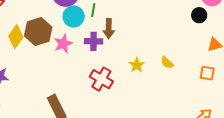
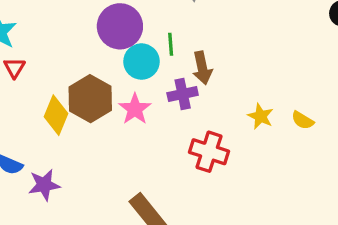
yellow semicircle: (167, 63) -> (303, 120), moved

